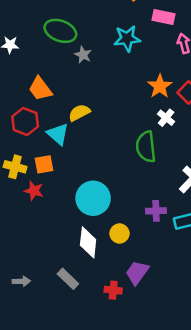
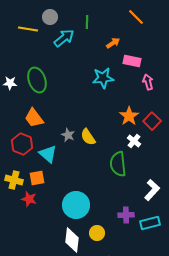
green ellipse: (60, 31) -> (37, 80), moved, turned 50
gray star: (83, 55) -> (68, 135), moved
yellow semicircle: (79, 113) -> (88, 137), moved, turned -96

